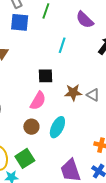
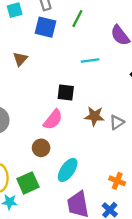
cyan line: (62, 45) -> (90, 61), turned 56
gray triangle: (93, 95) -> (117, 122), turned 48
cyan ellipse: (57, 127) -> (68, 170), moved

